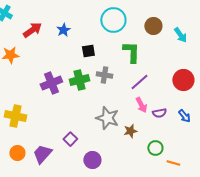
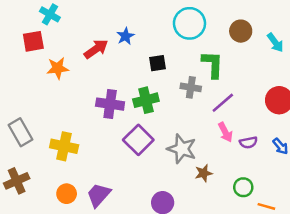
red arrow: (32, 30) -> (96, 49), moved
gray cross: (104, 75) -> (191, 87), moved
purple cross: (51, 83) -> (110, 104), turned 30
brown star: (130, 131) -> (204, 173), moved
purple square: (70, 139) -> (138, 140), moved, size x1.6

